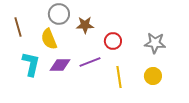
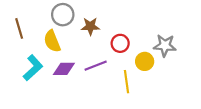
cyan L-shape: (31, 64) -> (33, 68), turned 35
yellow circle: (153, 76) -> (145, 61), moved

